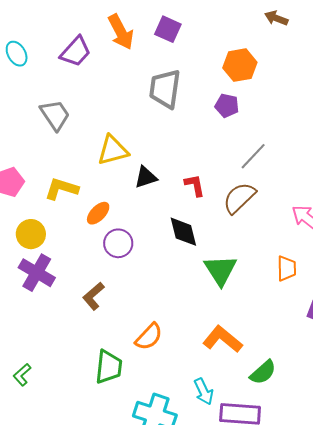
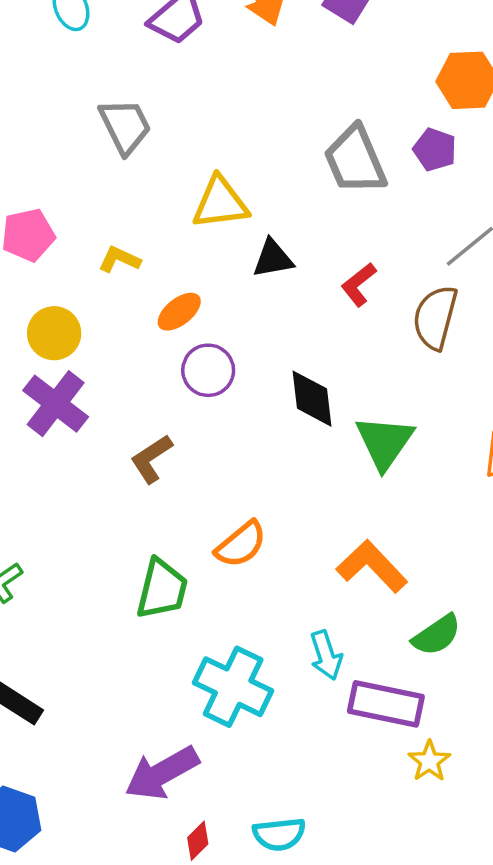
gray trapezoid: (165, 89) -> (355, 160), moved, turned -39
red L-shape: (195, 185) -> (359, 285), turned -125
yellow L-shape: (61, 189) -> (119, 259), size x0.7
brown semicircle: (239, 198) -> (435, 317), turned -39
black diamond: (183, 232) -> (312, 399), moved

